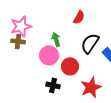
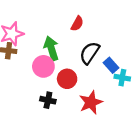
green arrow: (56, 39) -> (51, 48), size x1.5

